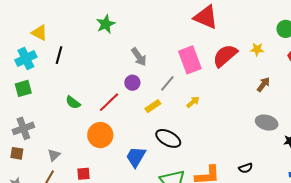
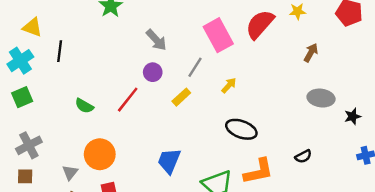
orange circle: (100, 135) -> (100, 154), moved
black ellipse: (168, 138) -> (241, 129), moved

